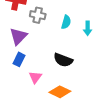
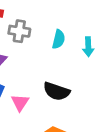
pink triangle: (35, 77) -> (20, 103), moved

